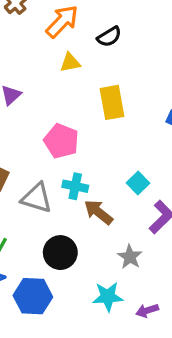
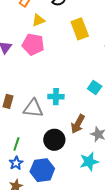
yellow rectangle: (112, 102) -> (80, 29), moved
pink pentagon: (61, 141) -> (33, 44), moved
brown arrow: (98, 212) -> (78, 124), moved, turned -90

